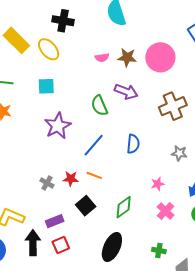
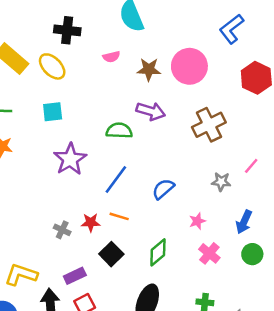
pink semicircle: (102, 58) -> (111, 57), moved
green semicircle: (99, 106) -> (119, 131), turned 120
blue semicircle: (133, 144) -> (163, 189), moved, turned -132

